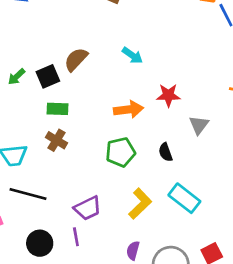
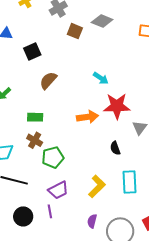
cyan arrow: (132, 55) -> (101, 78), moved
black square: (48, 76) -> (32, 52), moved
red star: (168, 95) -> (117, 106), size x1.5
green pentagon: (120, 152) -> (53, 157), moved
cyan rectangle: (184, 198) -> (130, 182), turned 50

